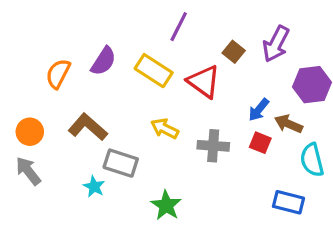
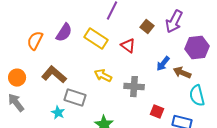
red triangle: (204, 82) -> (128, 46), size x0.7
red square: (260, 143) -> (157, 112), moved

